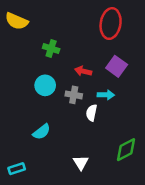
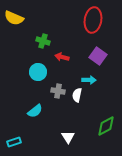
red arrow: (83, 71) -> (62, 57), moved
gray cross: (74, 95) -> (58, 91), moved

